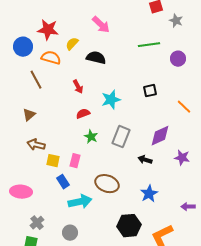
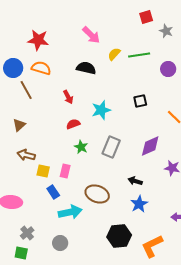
yellow semicircle: (72, 44) -> (114, 54), moved
blue circle: (23, 47) -> (13, 68), moved
black arrow: (145, 160) -> (135, 181), moved

